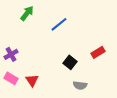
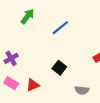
black square: (70, 62) -> (59, 68), moved
red triangle: (32, 80) -> (33, 85), turned 40

